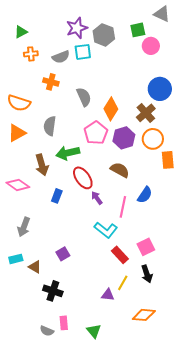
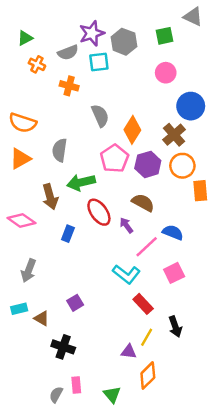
pink circle: (151, 46) -> (166, 73), moved
orange cross: (31, 54) -> (37, 64), turned 32
gray semicircle: (61, 57) -> (68, 52), moved
orange cross: (51, 82) -> (69, 86), moved
blue semicircle: (145, 195) -> (173, 232), turned -102
purple arrow: (97, 198) -> (126, 225), moved
pink line: (123, 207) -> (147, 247), turned 35
pink square: (146, 247) -> (174, 273), moved
orange diamond: (144, 315) -> (148, 375), moved, turned -50
gray semicircle: (47, 331) -> (56, 395), turned 96

